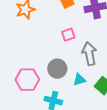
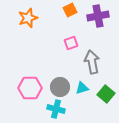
gray circle: (57, 69) -> (60, 87), moved

